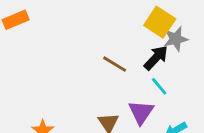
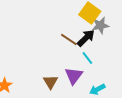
brown line: (115, 64) -> (69, 39), moved

